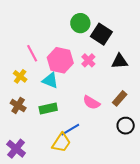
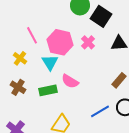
cyan triangle: (50, 80) -> (50, 62), turned 36
pink semicircle: (91, 102) -> (70, 81), moved
blue line: (70, 130) -> (100, 111), moved

